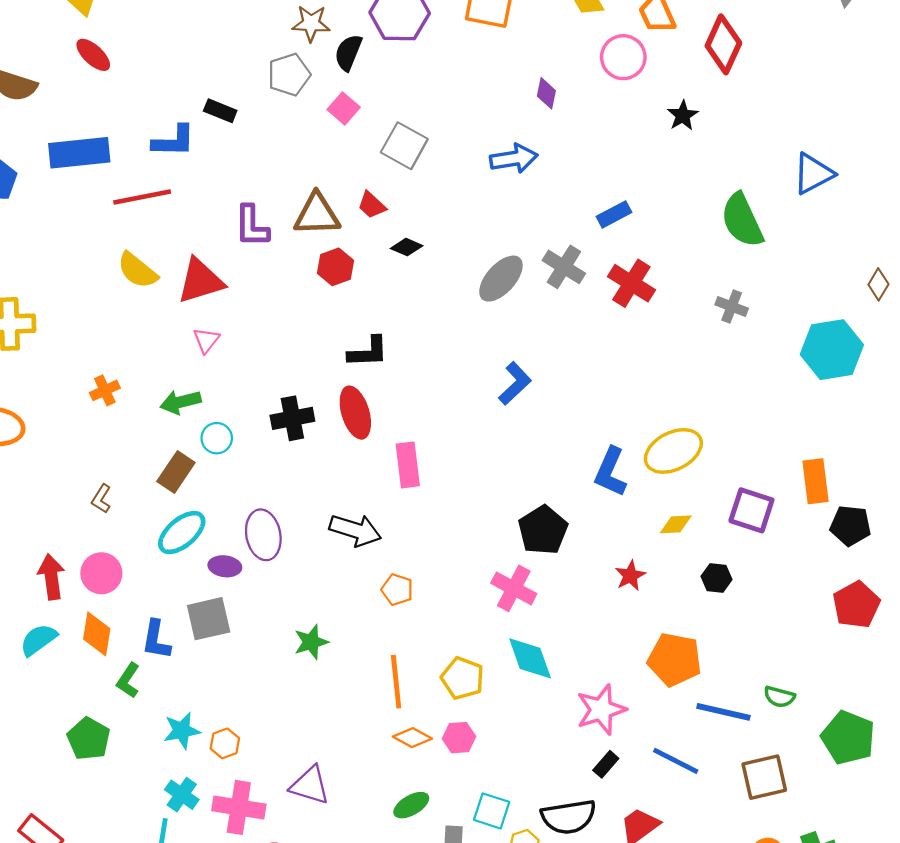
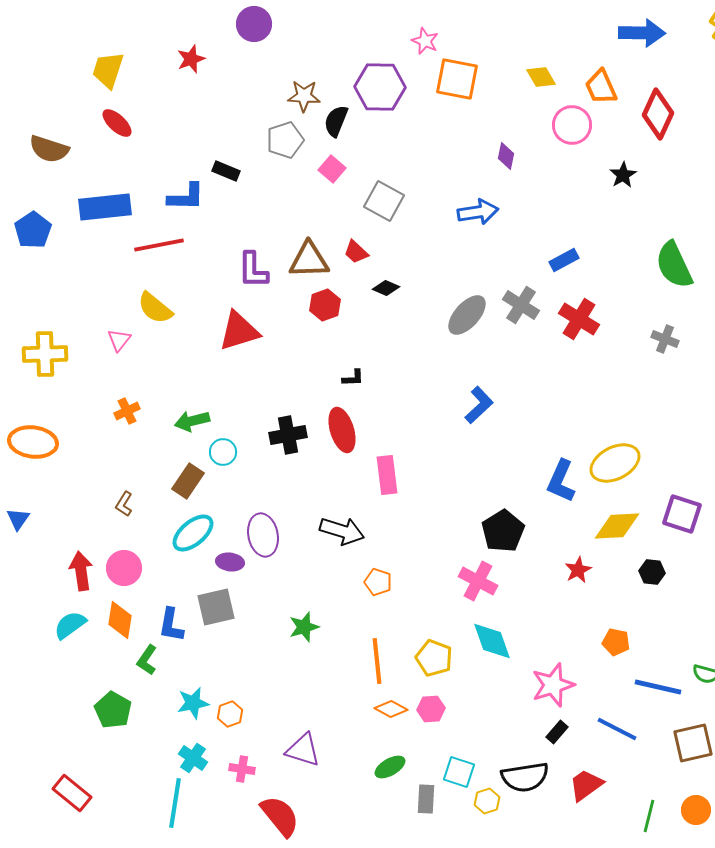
red triangle: (200, 281) -> (239, 331), moved
pink triangle: (206, 340) -> (119, 340), moved
black L-shape: (368, 352) -> (353, 378), size x0.6
yellow diamond: (676, 524) -> (617, 526), size x1.6
orange pentagon: (675, 659) -> (616, 642), size x0.6
pink cross: (239, 807) -> (242, 769), size x0.6

